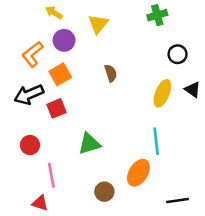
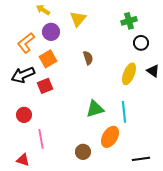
green cross: (157, 15) -> (129, 21), moved
green triangle: (89, 144) -> (95, 109), moved
red triangle: (40, 203) -> (23, 160), moved

